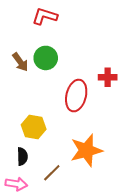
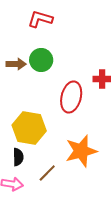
brown arrow: (20, 62) -> (16, 64), turned -54
yellow hexagon: (34, 127) -> (29, 128), size x1.4

